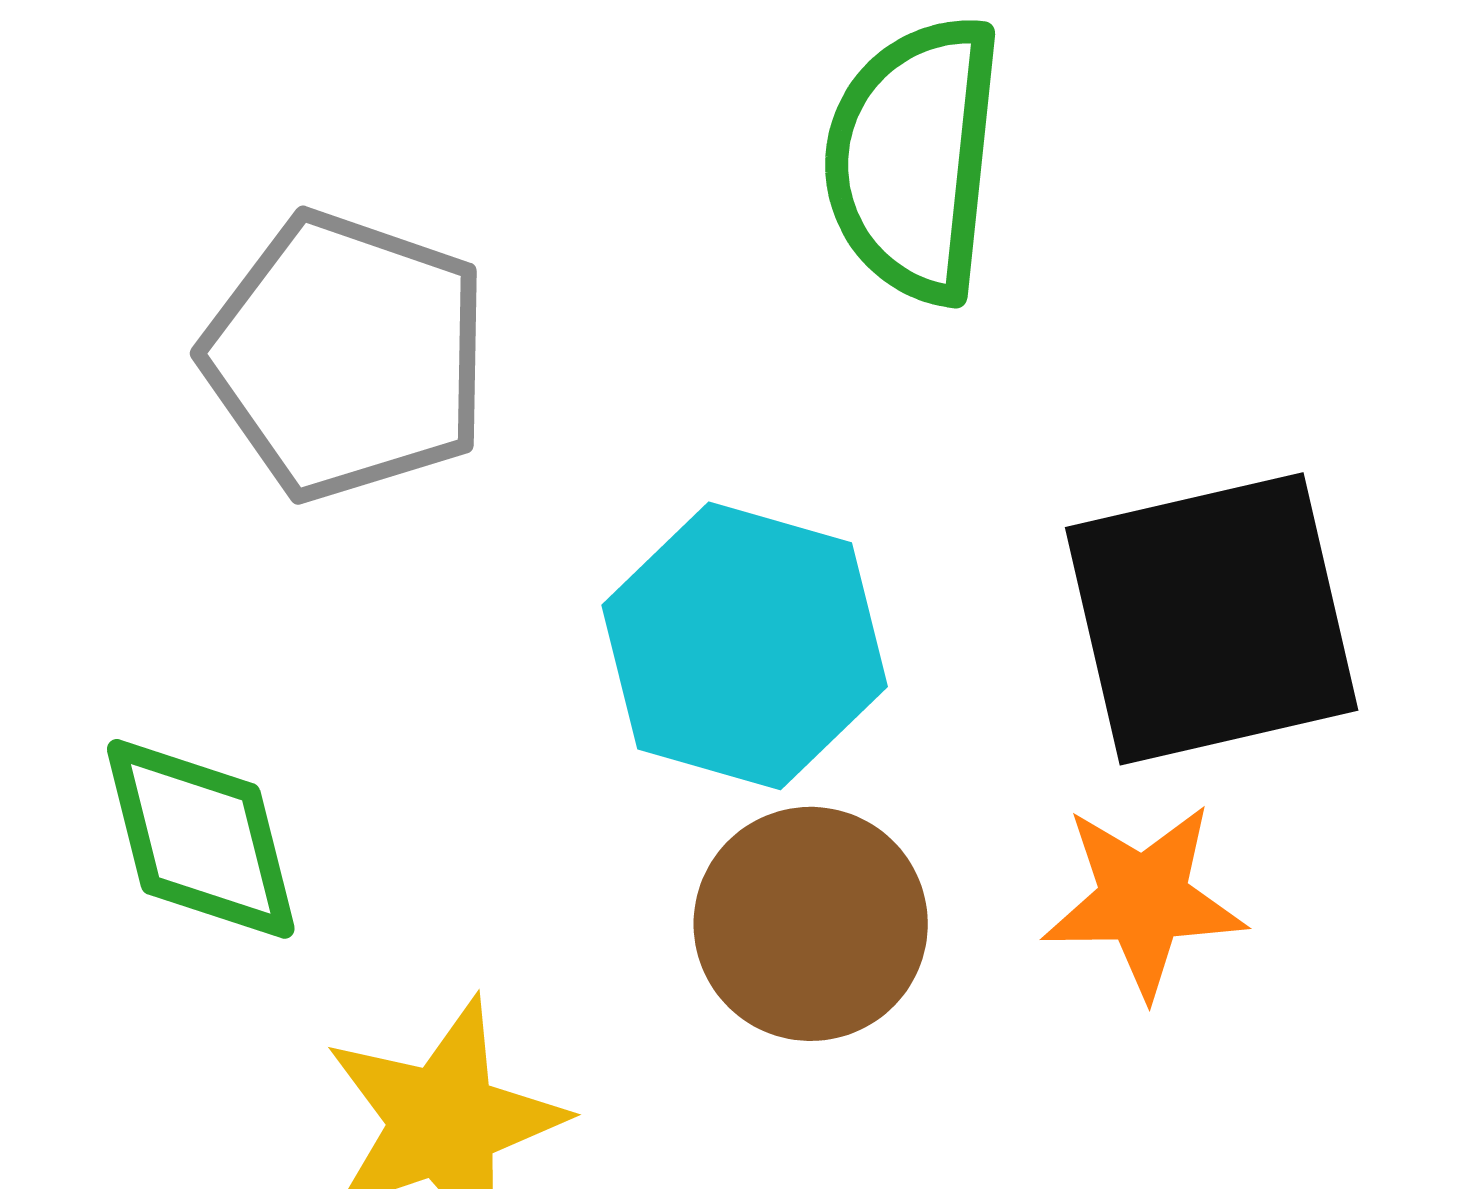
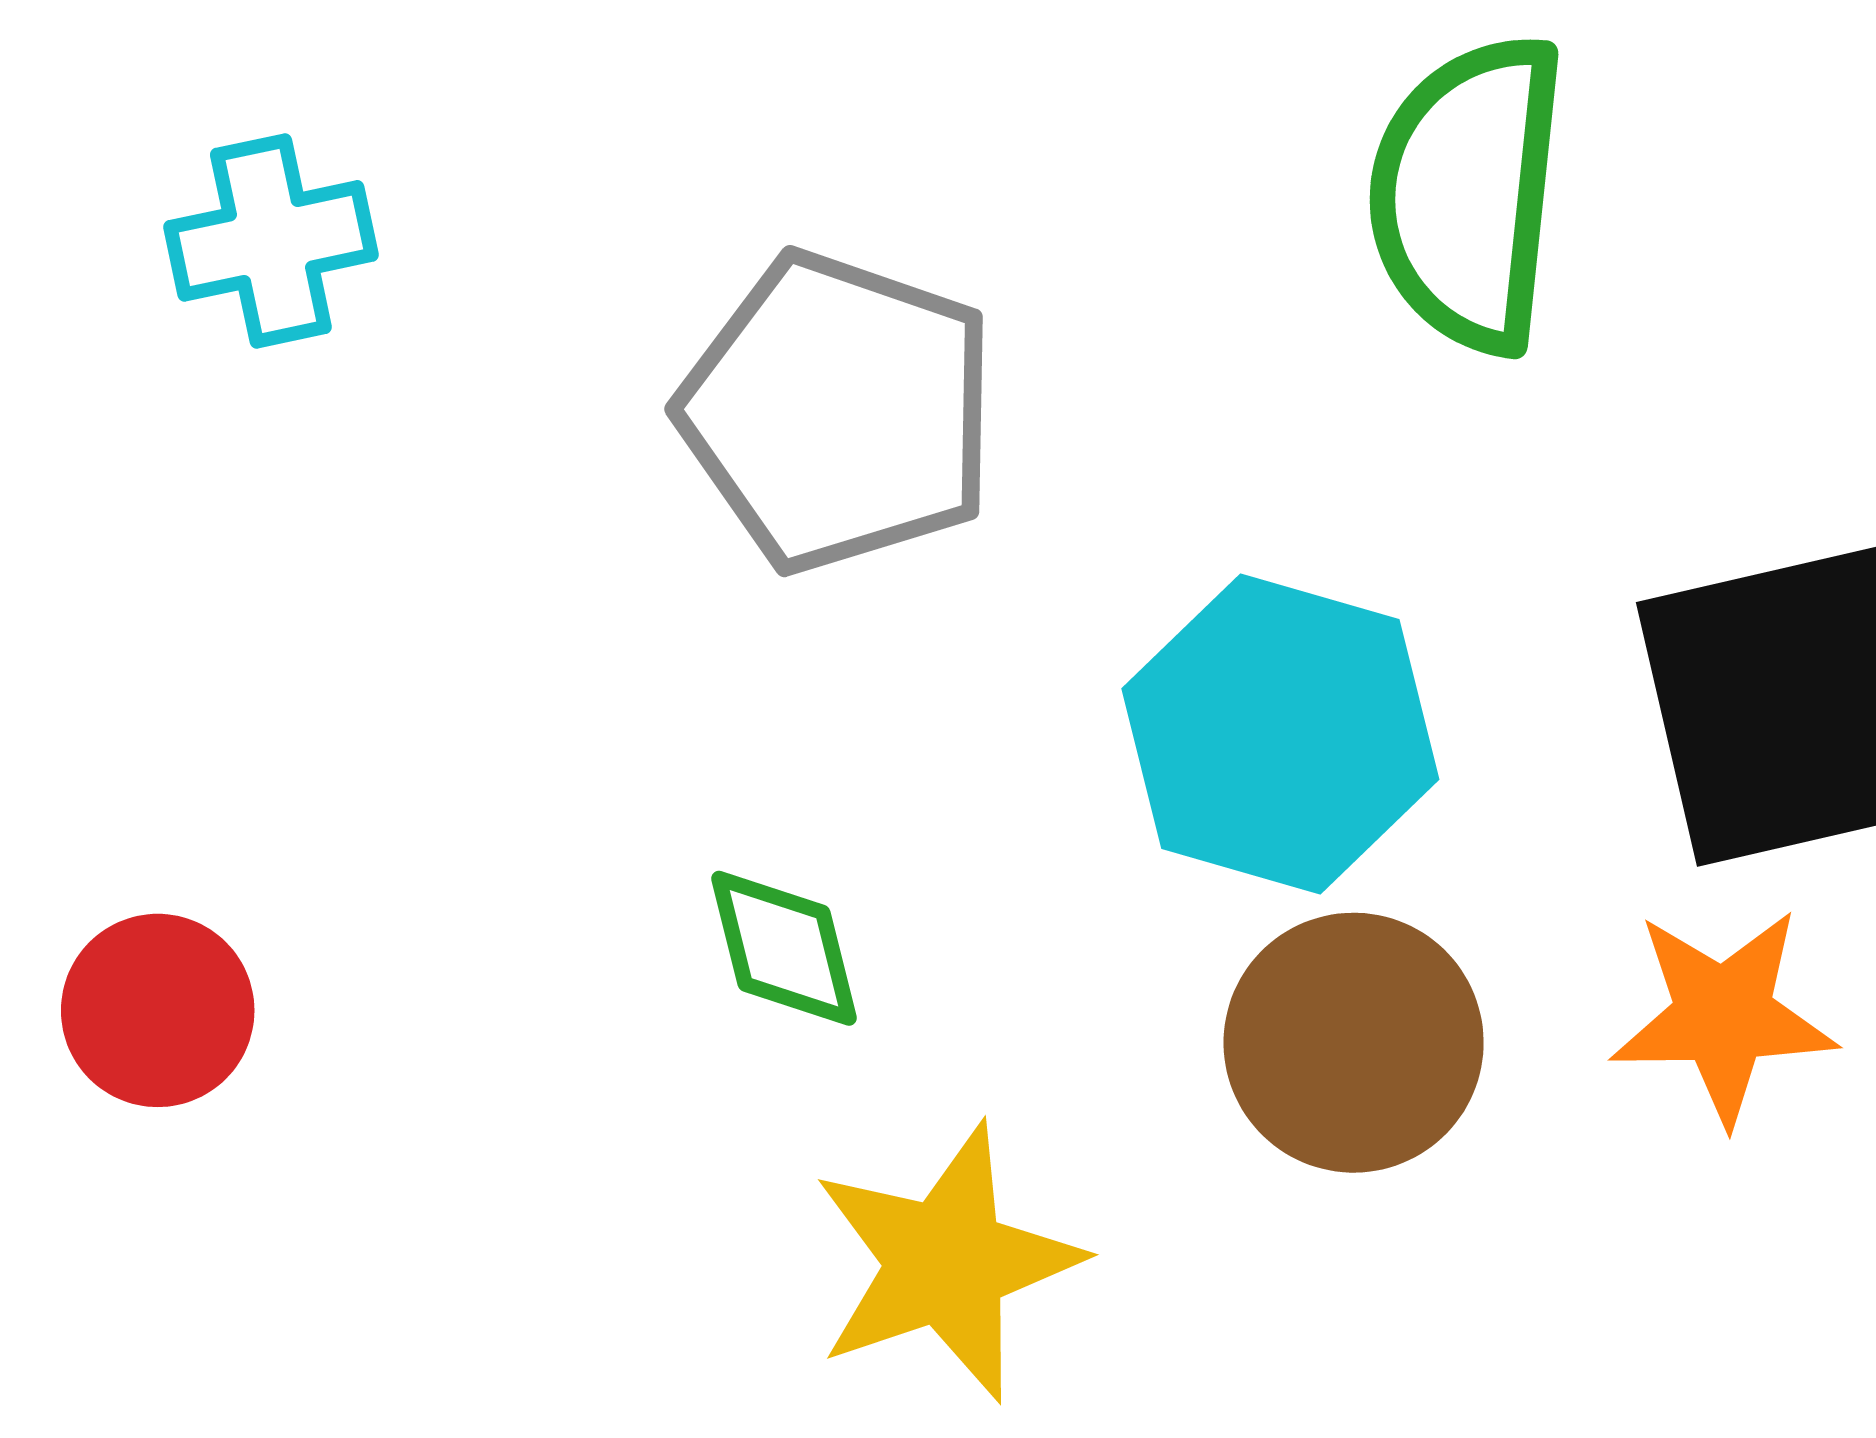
green diamond: (201, 839) -> (784, 948), moved, size x0.7

